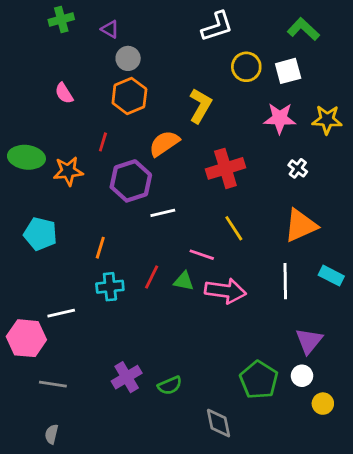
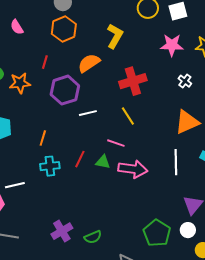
yellow line: (234, 228) -> (128, 116), moved

